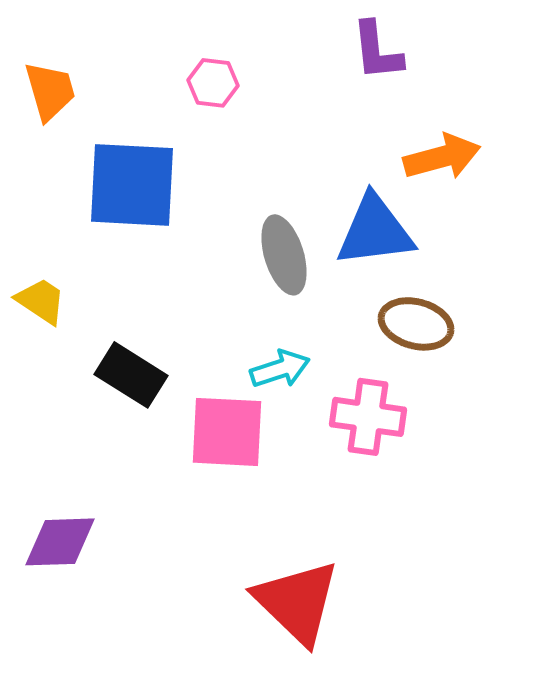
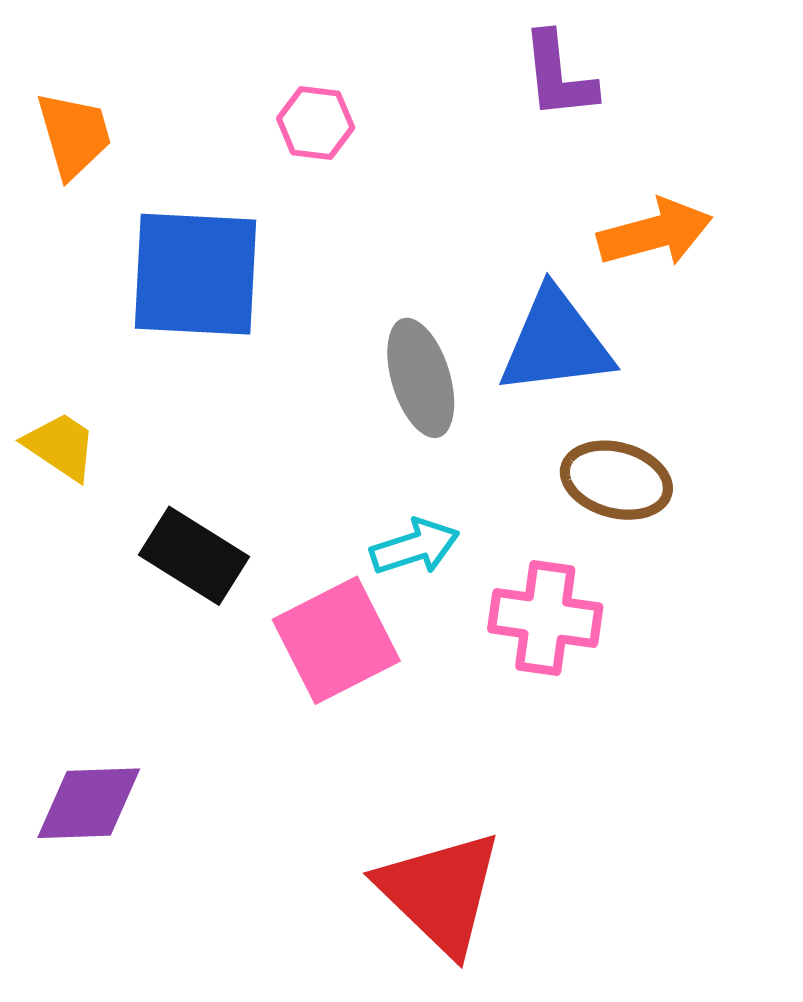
pink square: (227, 432) -> (336, 640), turned -30

